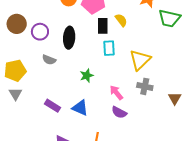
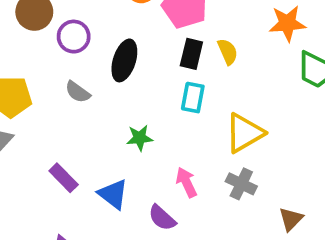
purple semicircle: (119, 112) -> (162, 218), moved

